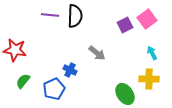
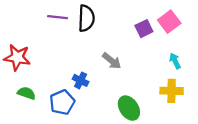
green semicircle: (23, 81) -> (26, 93), turned 70
green ellipse: (125, 94) -> (129, 108), moved

